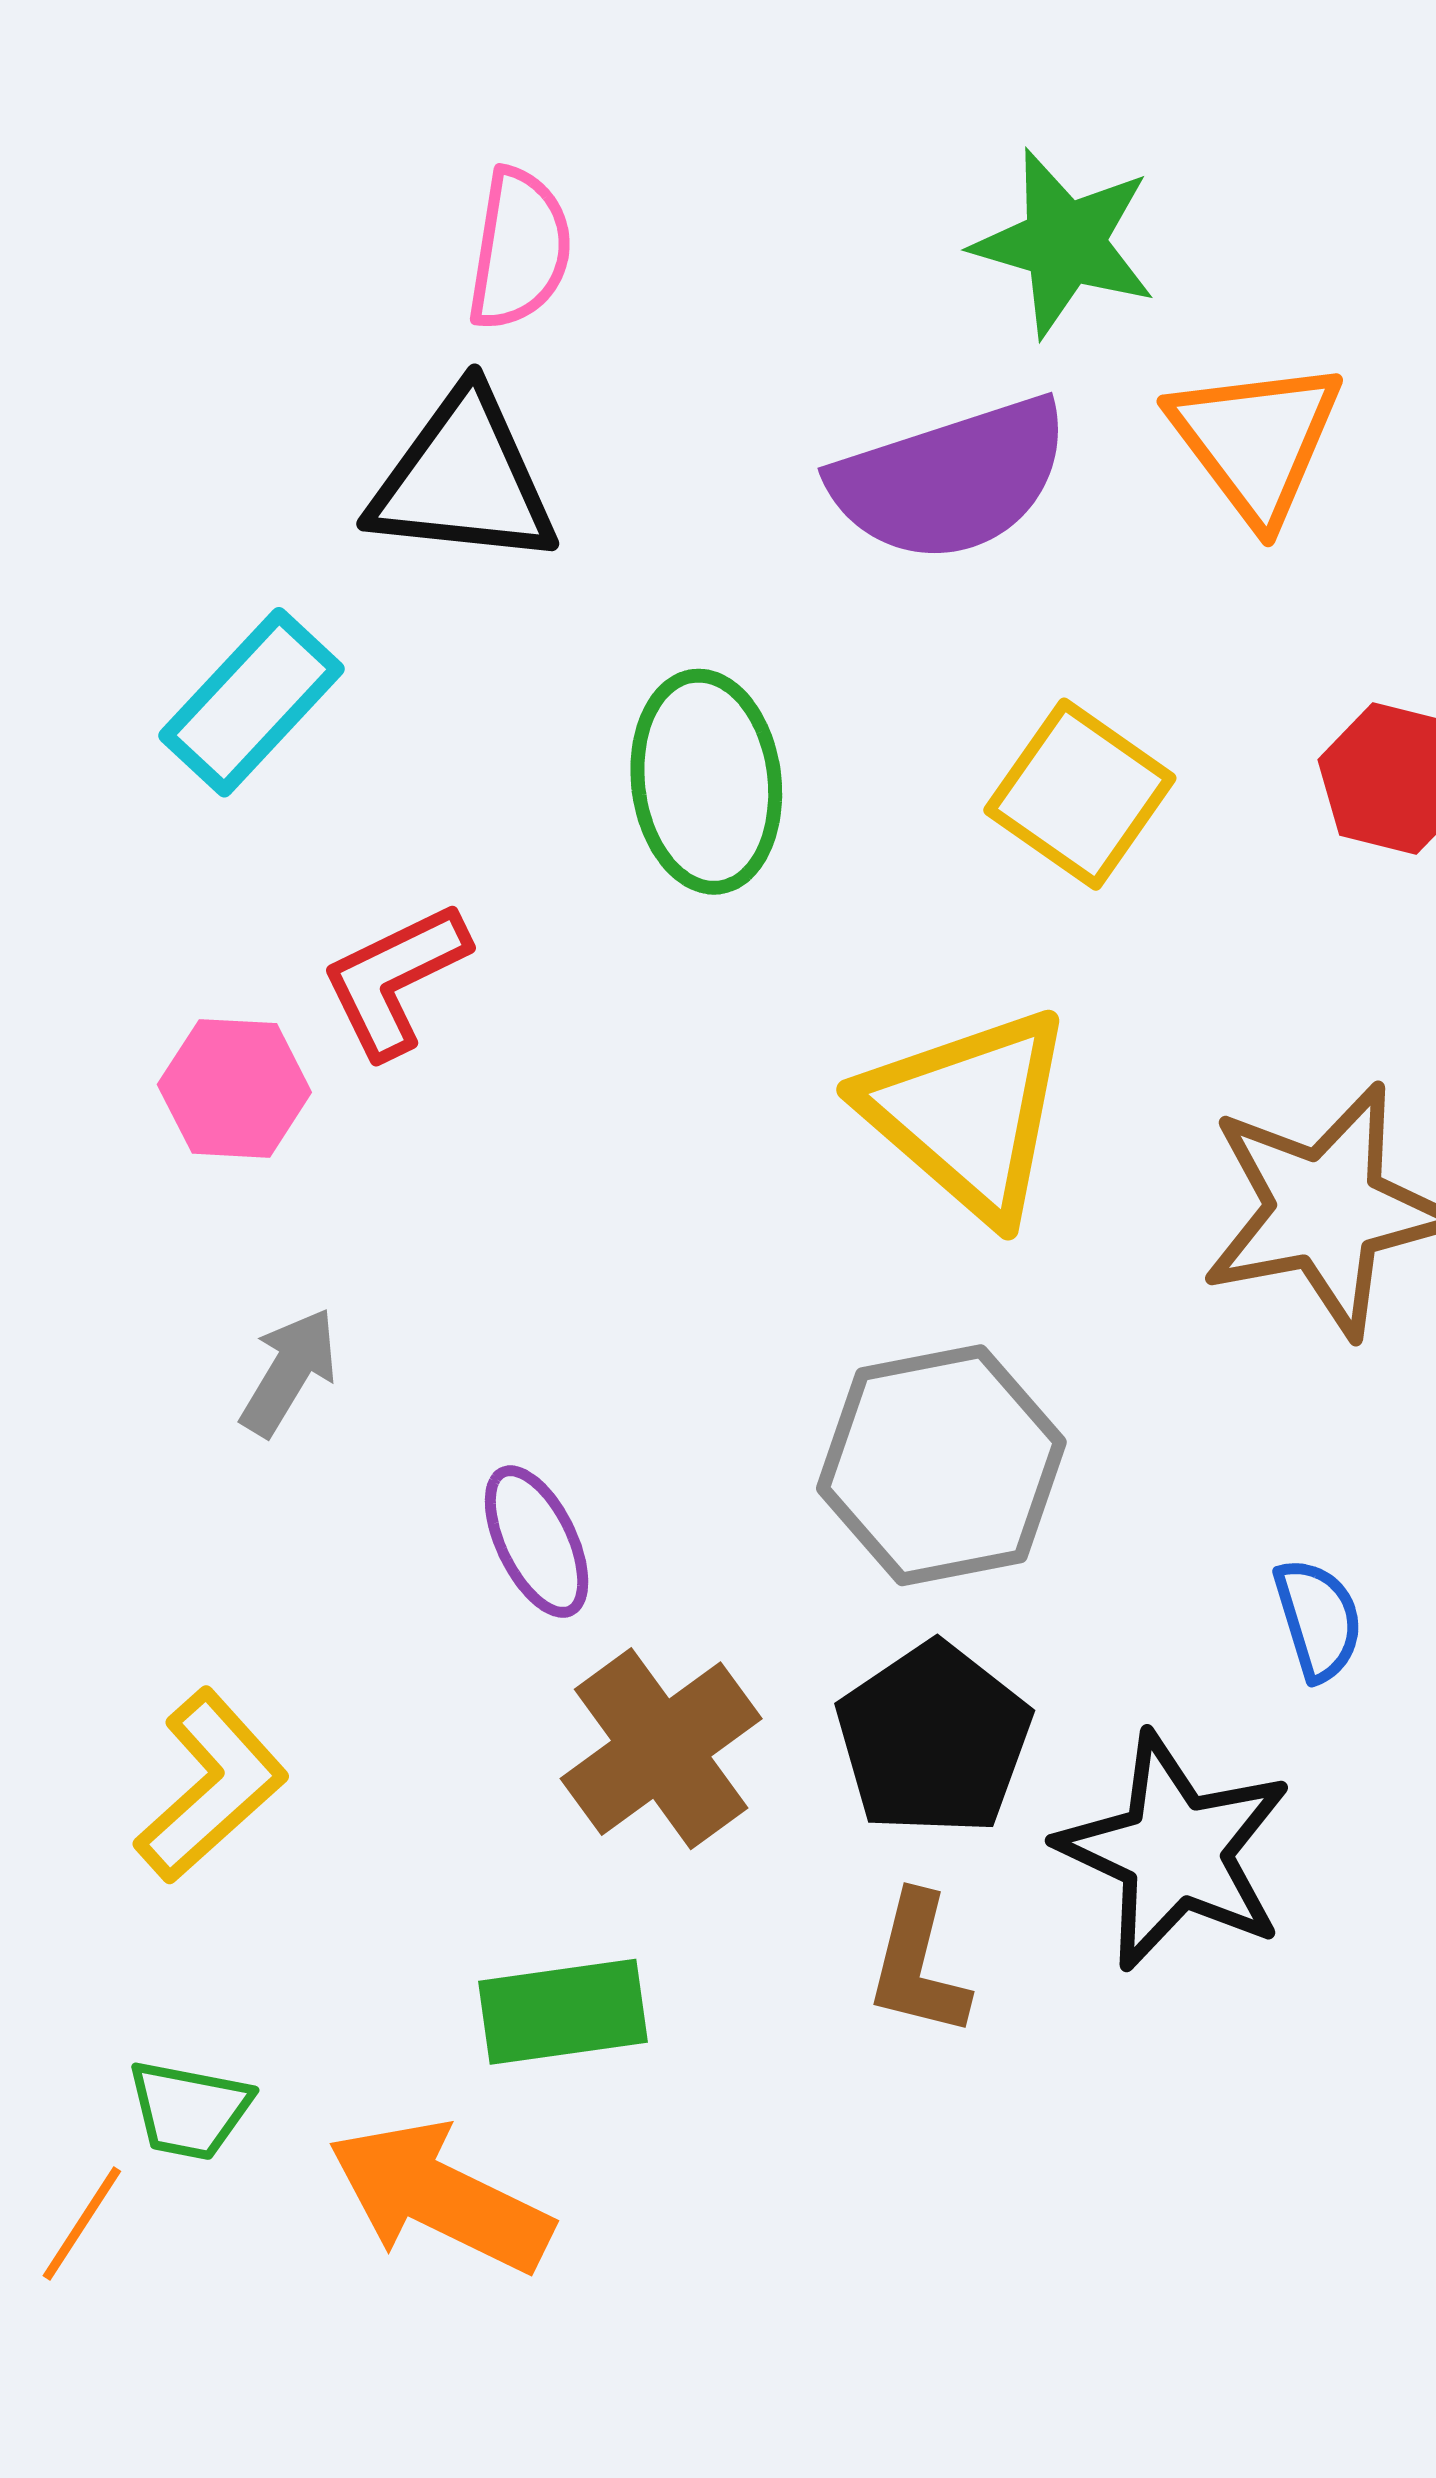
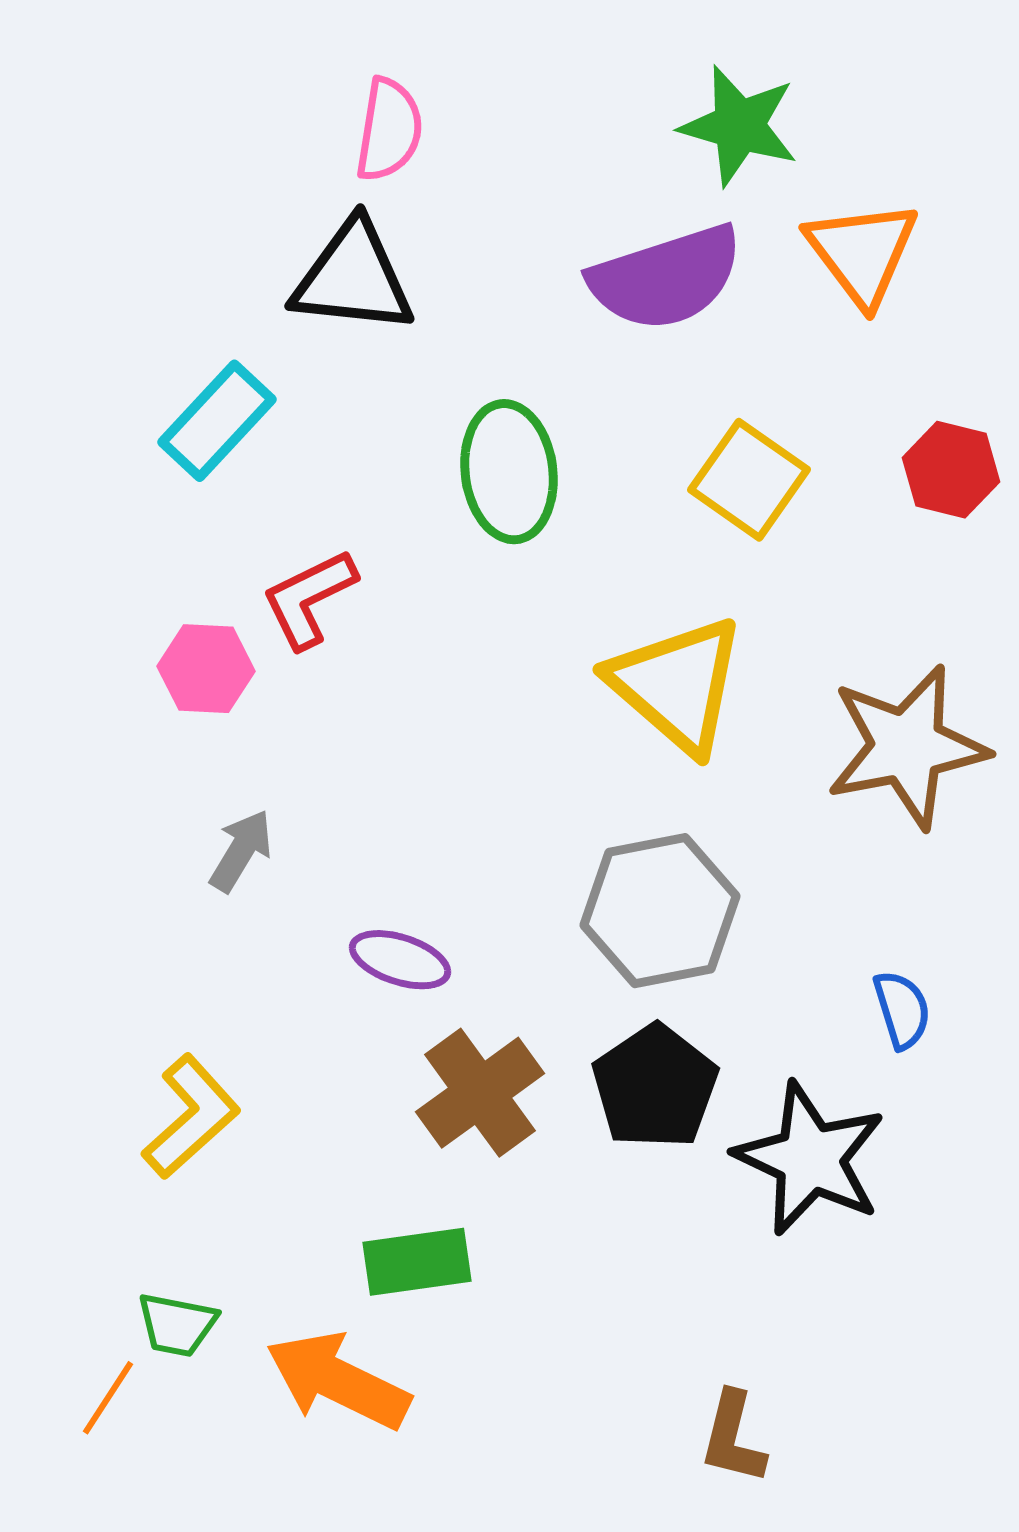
purple ellipse: (537, 1542) -> (400, 960), turned -46
brown L-shape: (918, 1965) -> (733, 1438), moved

